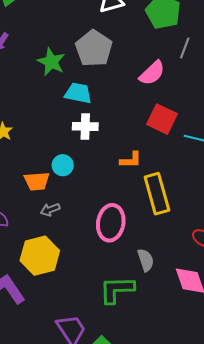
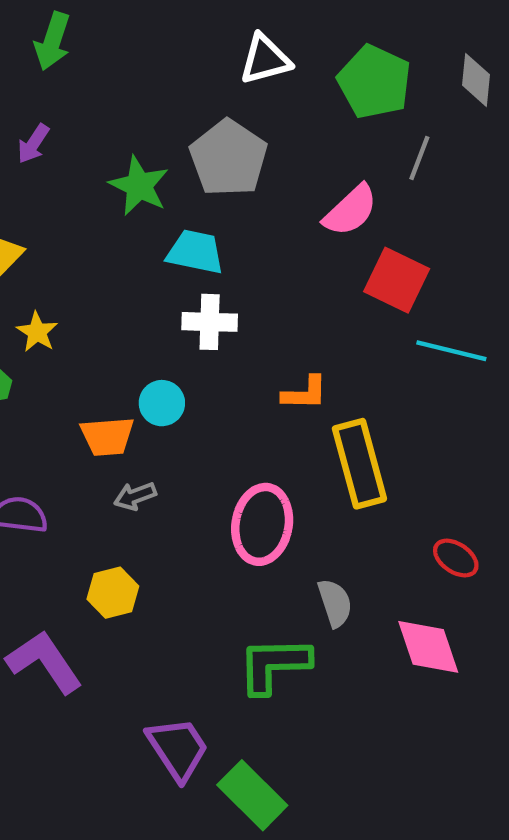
red square: (162, 119) -> (397, 280), moved
yellow hexagon: (40, 256) -> (113, 593), size x0.6

